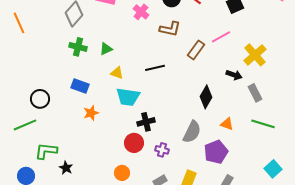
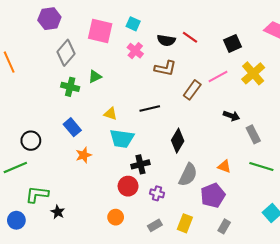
green triangle: (106, 49) -> (95, 77), moved
yellow cross: (255, 55) -> (253, 73), moved
blue rectangle: (80, 86) -> (72, 127), turned 30
black diamond: (206, 97) -> (178, 141), moved

